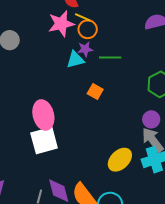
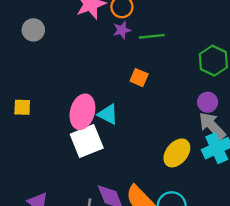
cyan triangle: (75, 60) -> (108, 114), moved, turned 48
pink ellipse: (43, 115) -> (82, 112), turned 36

